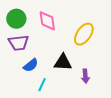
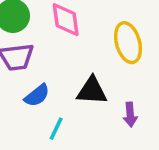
yellow ellipse: (84, 34) -> (128, 43), turned -50

